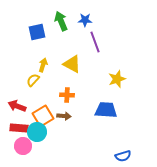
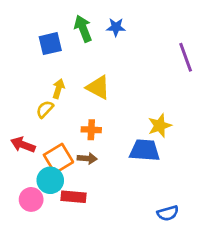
purple line: (95, 42) -> (186, 57), moved
yellow star: (117, 79) -> (160, 126), moved
red rectangle: (19, 128) -> (73, 197), moved

